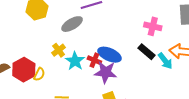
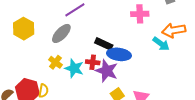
black rectangle: (146, 52) -> (104, 44), moved
blue ellipse: (109, 55) -> (119, 54), moved
purple star: (106, 72) -> (107, 71), turned 30

